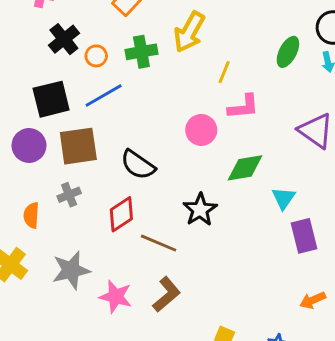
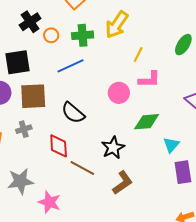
blue line: (104, 96) -> (71, 66), moved
red diamond: (121, 214) -> (59, 146), turned -65
brown L-shape: (167, 294) -> (123, 183), moved

